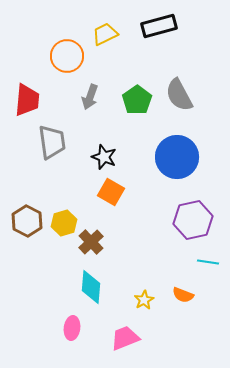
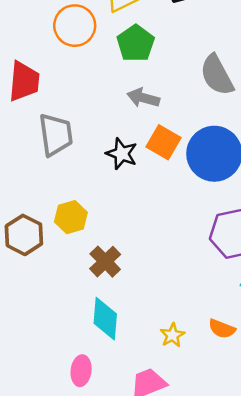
gray arrow: (90, 97) -> (143, 98), moved, turned 85
green pentagon: (137, 100) -> (136, 43), moved
orange square: (111, 192) -> (164, 142), moved
yellow hexagon: (64, 223) -> (71, 217), moved

